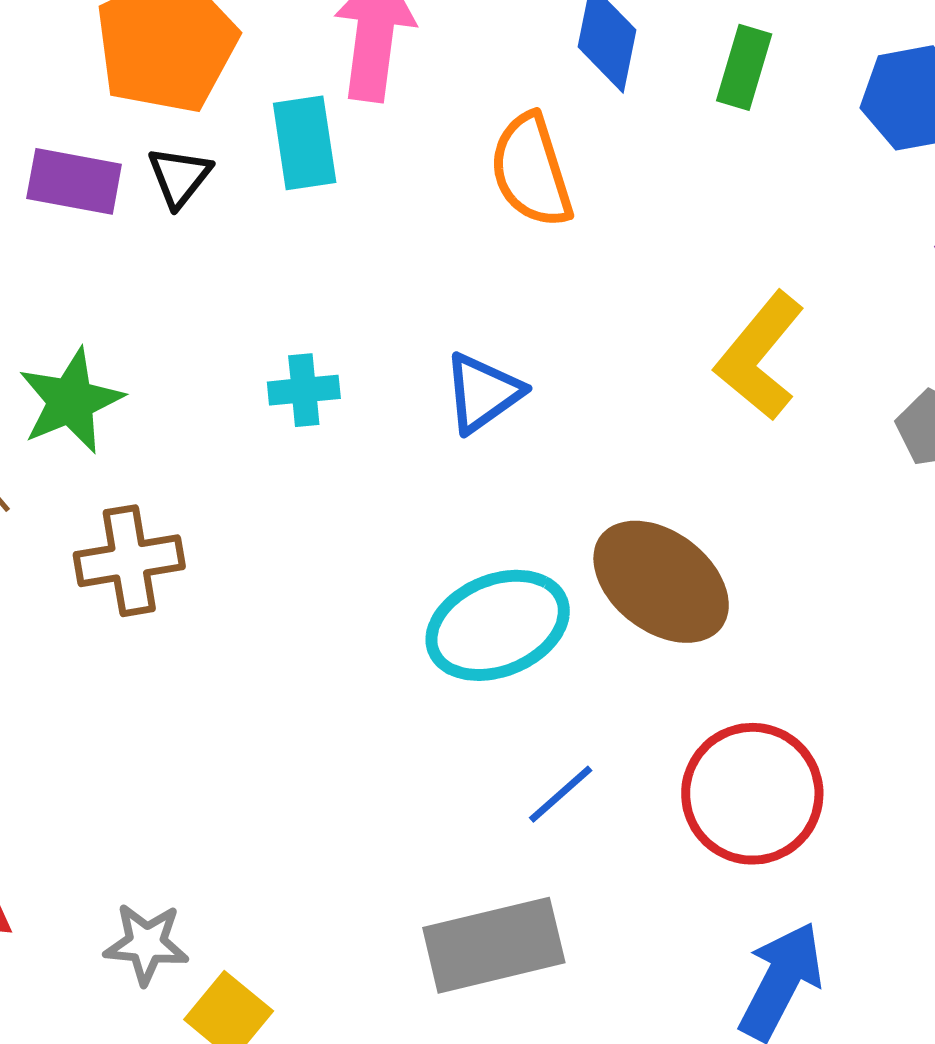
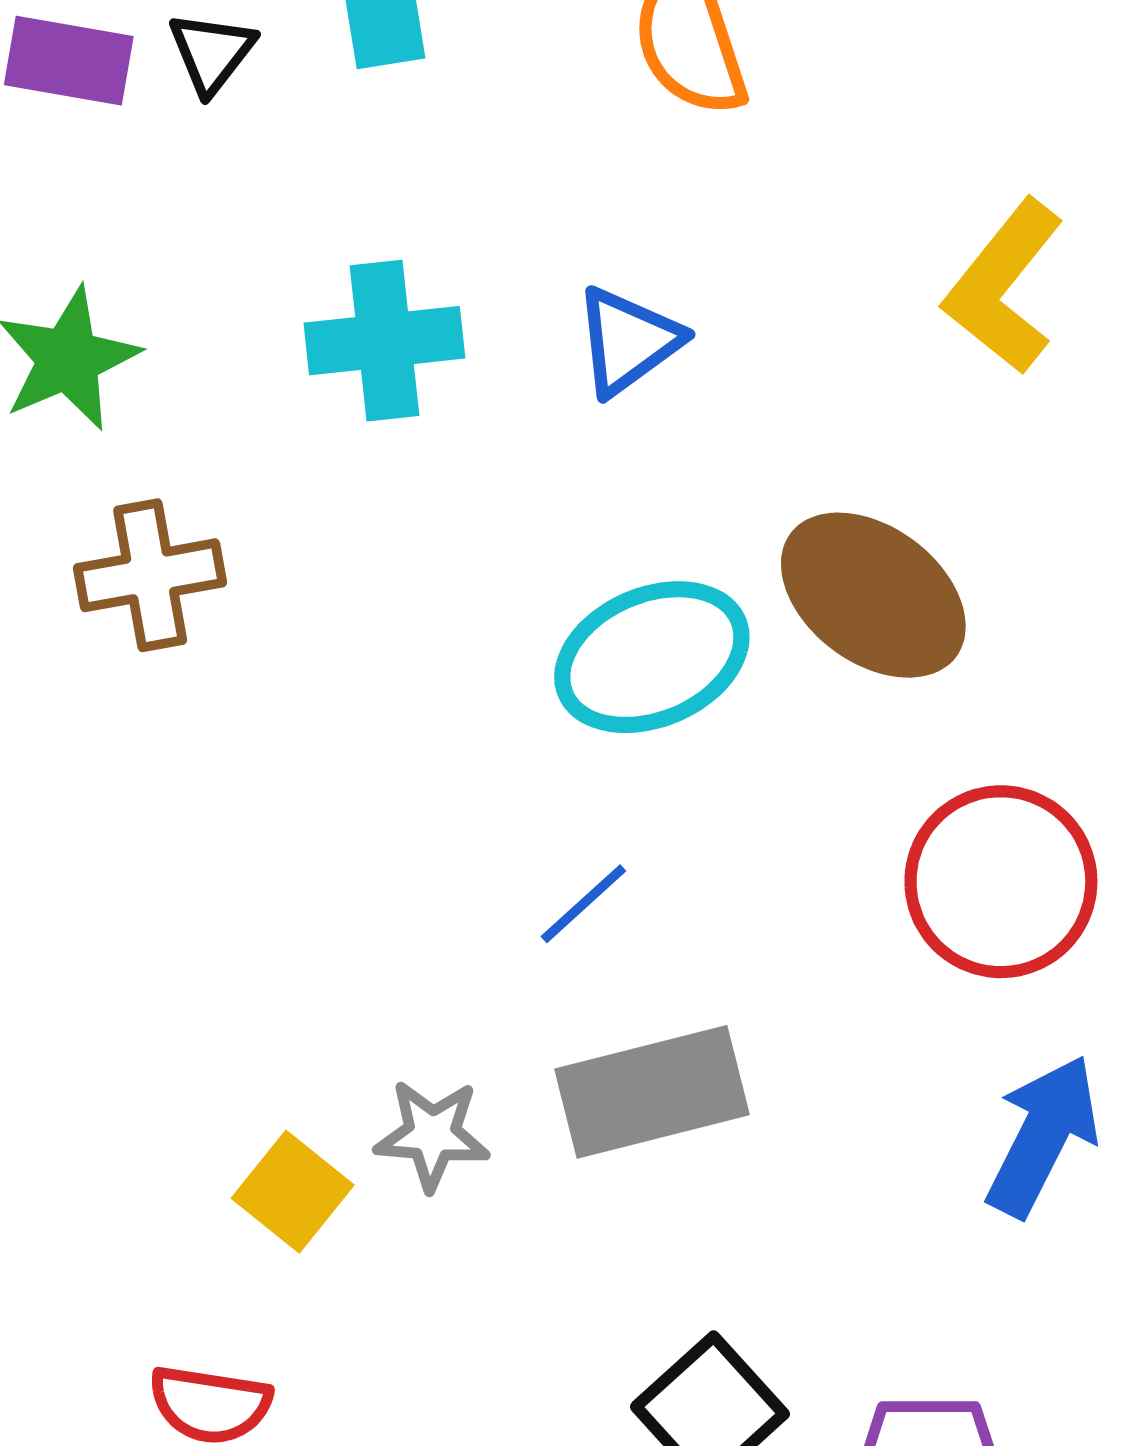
cyan cross: (304, 390) -> (384, 341), size x1.6
blue line: (561, 794) -> (583, 904), moved
gray star: (146, 944) -> (432, 1135), moved

